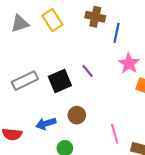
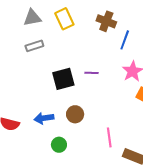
purple line: (88, 71) -> (92, 73), turned -56
gray rectangle: (25, 81) -> (34, 46), moved, size x0.7

